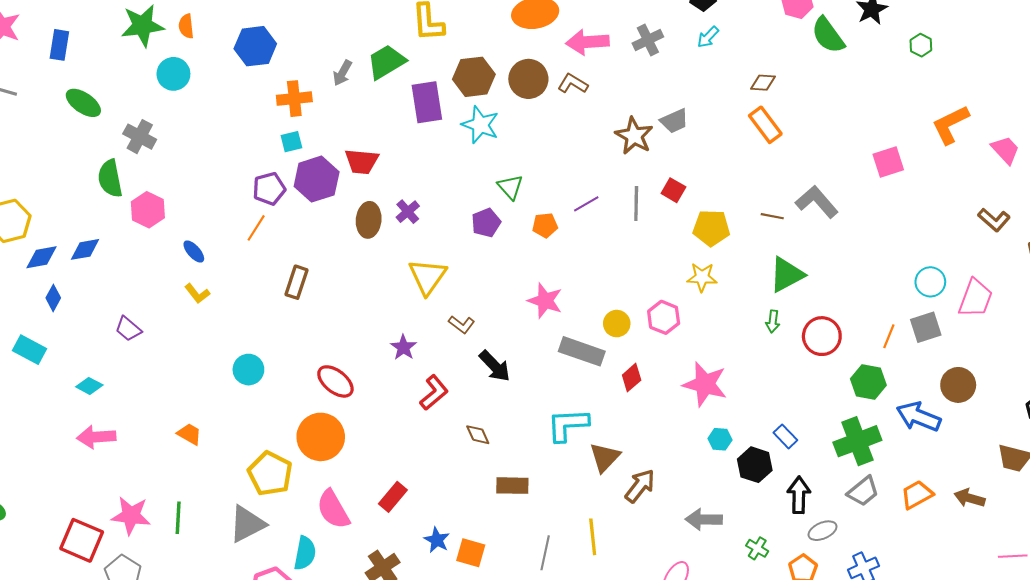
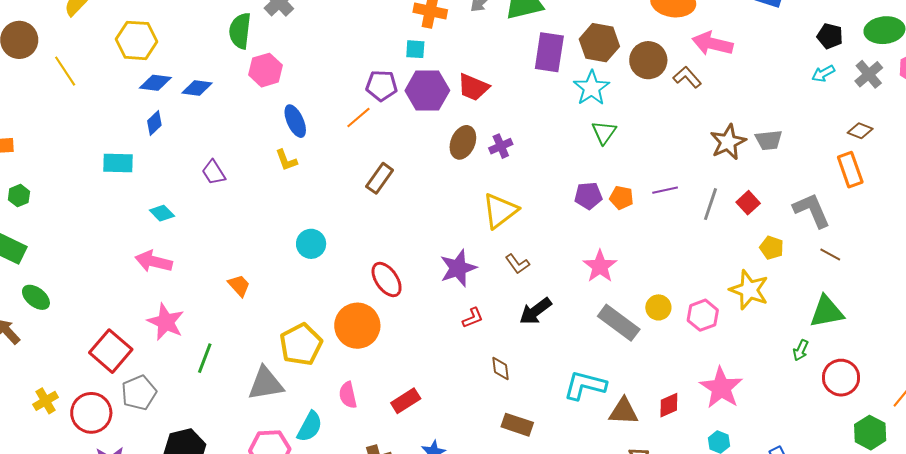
gray cross: (648, 40) -> (869, 74), moved, turned -32
green triangle: (510, 187) -> (604, 132), moved
gray L-shape: (817, 202) -> (812, 210), moved
purple pentagon: (486, 223) -> (588, 196), moved
yellow pentagon: (711, 228) -> (772, 248), size x0.7
blue ellipse: (194, 252) -> (295, 121), size x1.4
yellow star: (702, 277) -> (749, 290), size x1.4
purple star: (403, 347) -> (458, 268), size x1.5
cyan rectangle: (29, 350) -> (118, 163), turned -44
black arrow: (495, 366) -> (535, 311), turned 80
red diamond: (632, 378) -> (669, 405), moved
red L-shape: (434, 393) -> (473, 318), size x0.7
brown triangle: (605, 457) -> (623, 411), moved, turned 32
pink semicircle: (333, 509) -> (348, 395), size x0.7
pink star: (131, 516) -> (166, 322), moved

